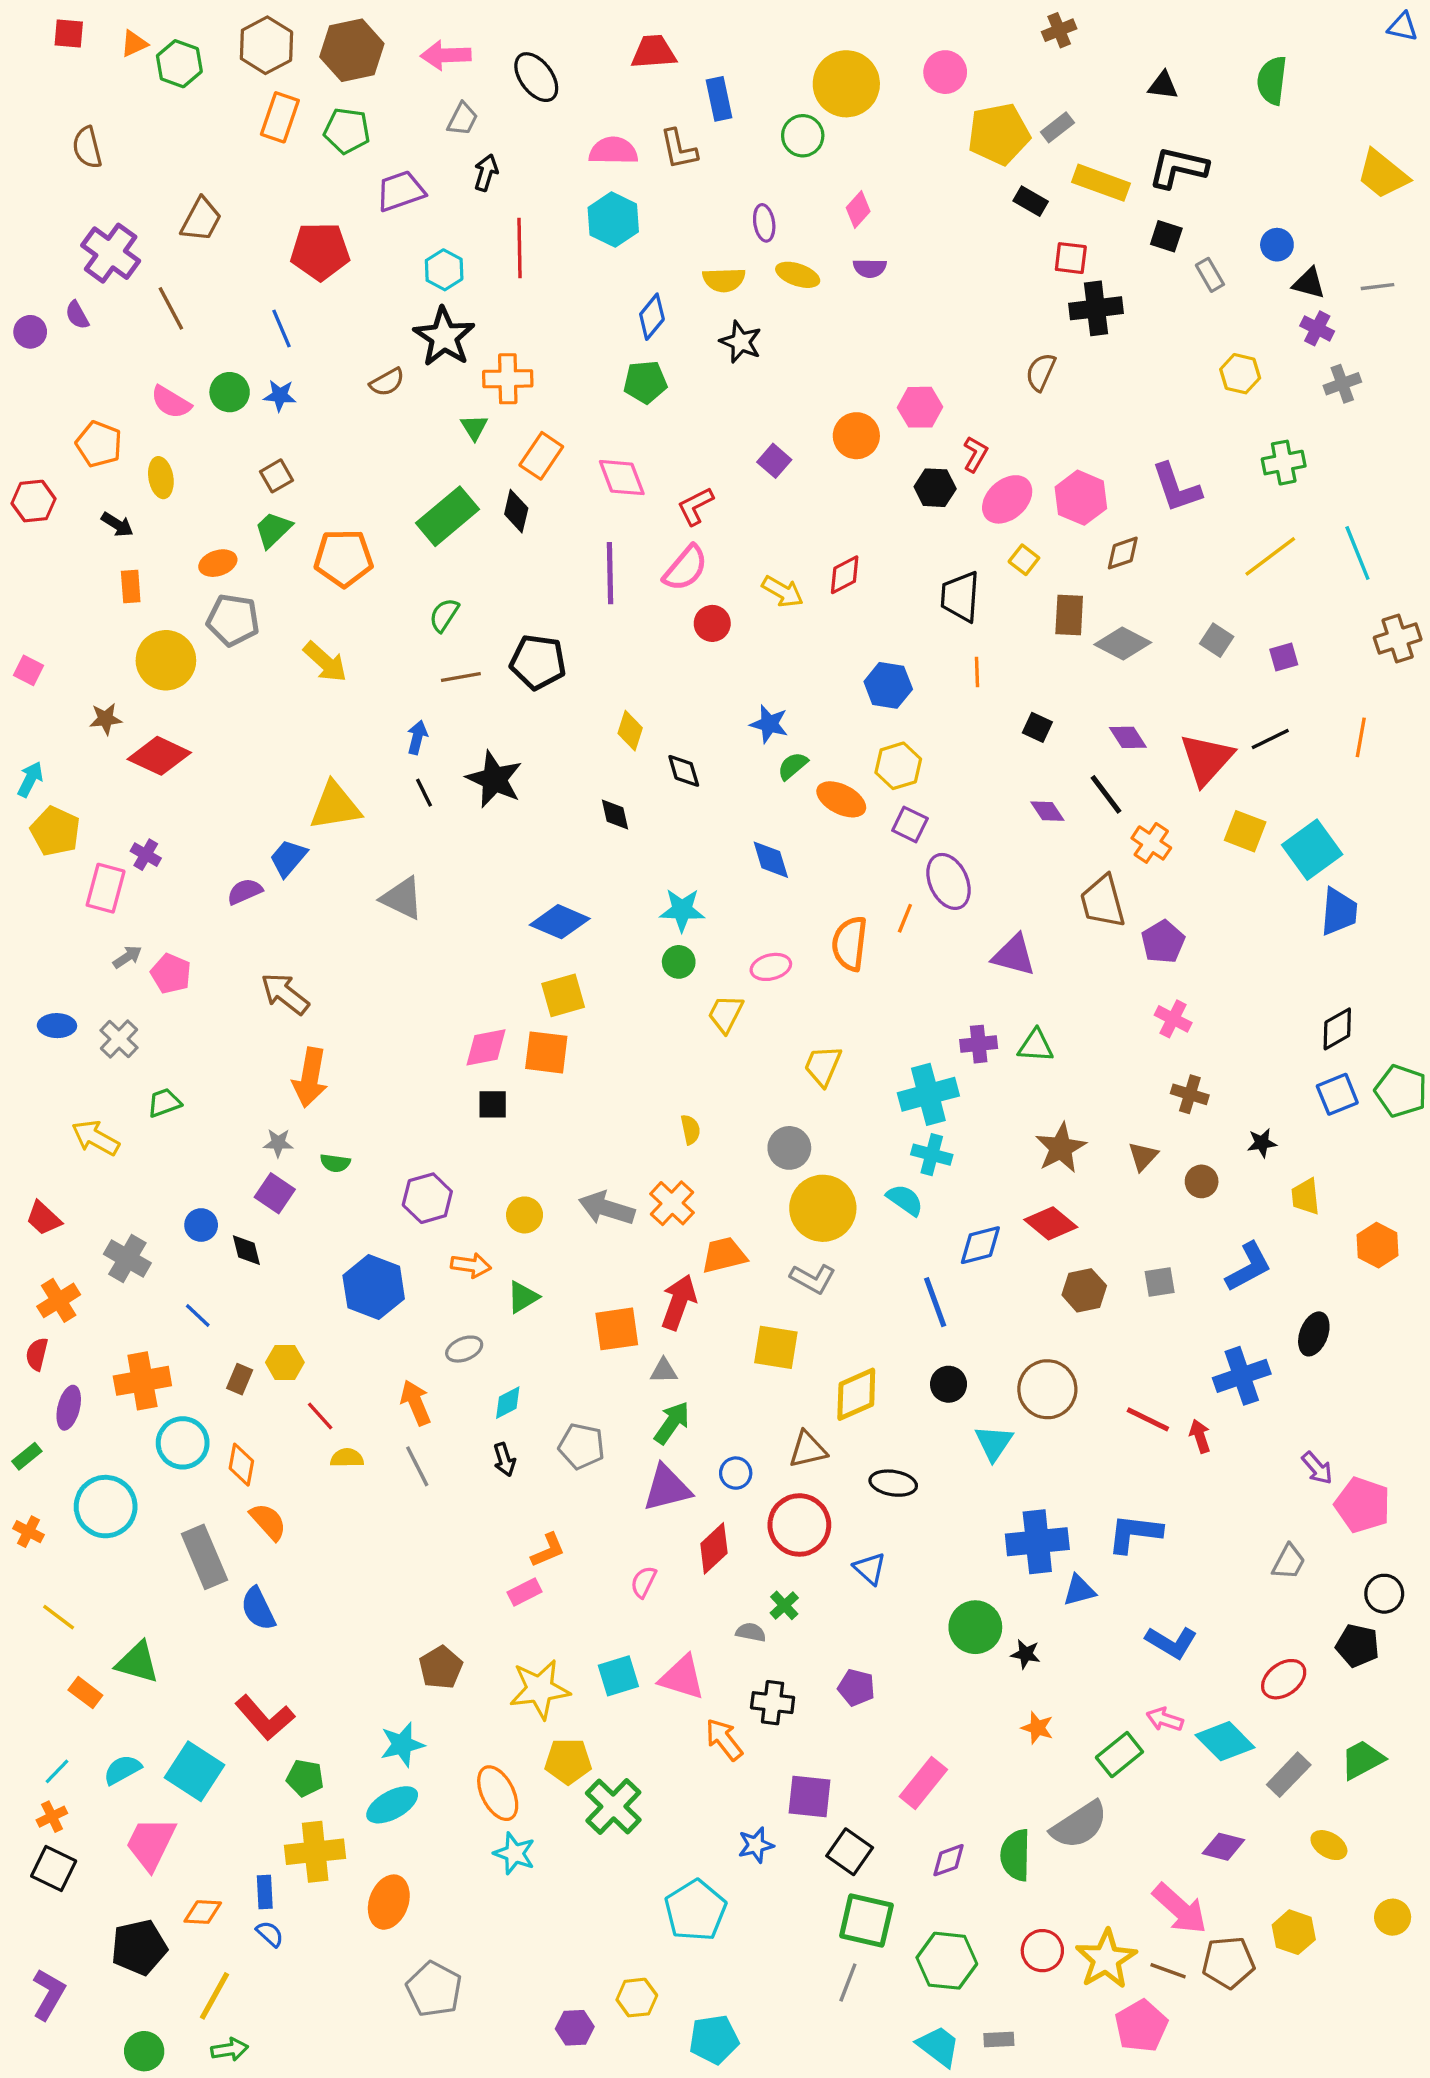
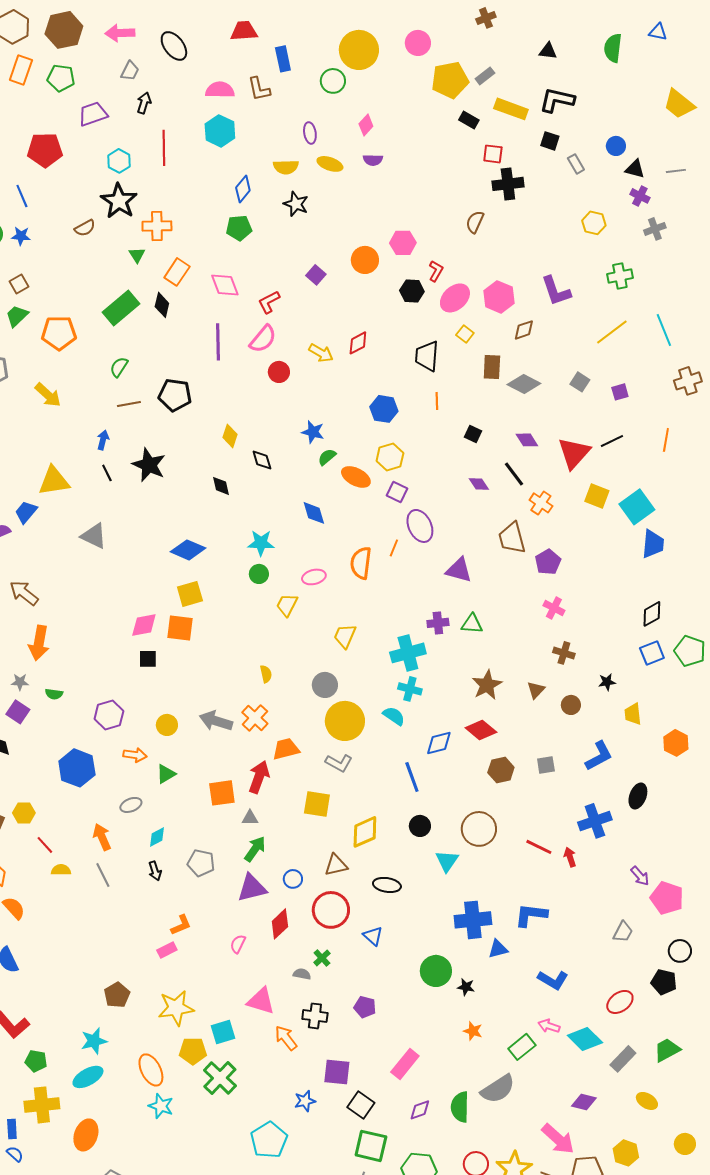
blue triangle: (1403, 27) -> (658, 32), moved
cyan square: (618, 1676) -> (223, 1032), moved

